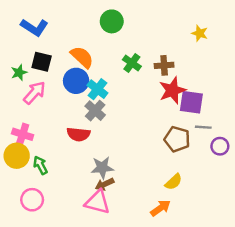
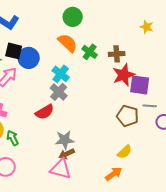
orange semicircle: (82, 57) -> (68, 43), moved
blue circle: (76, 81) -> (29, 58), moved
red semicircle: (78, 134) -> (45, 112), turned -36

